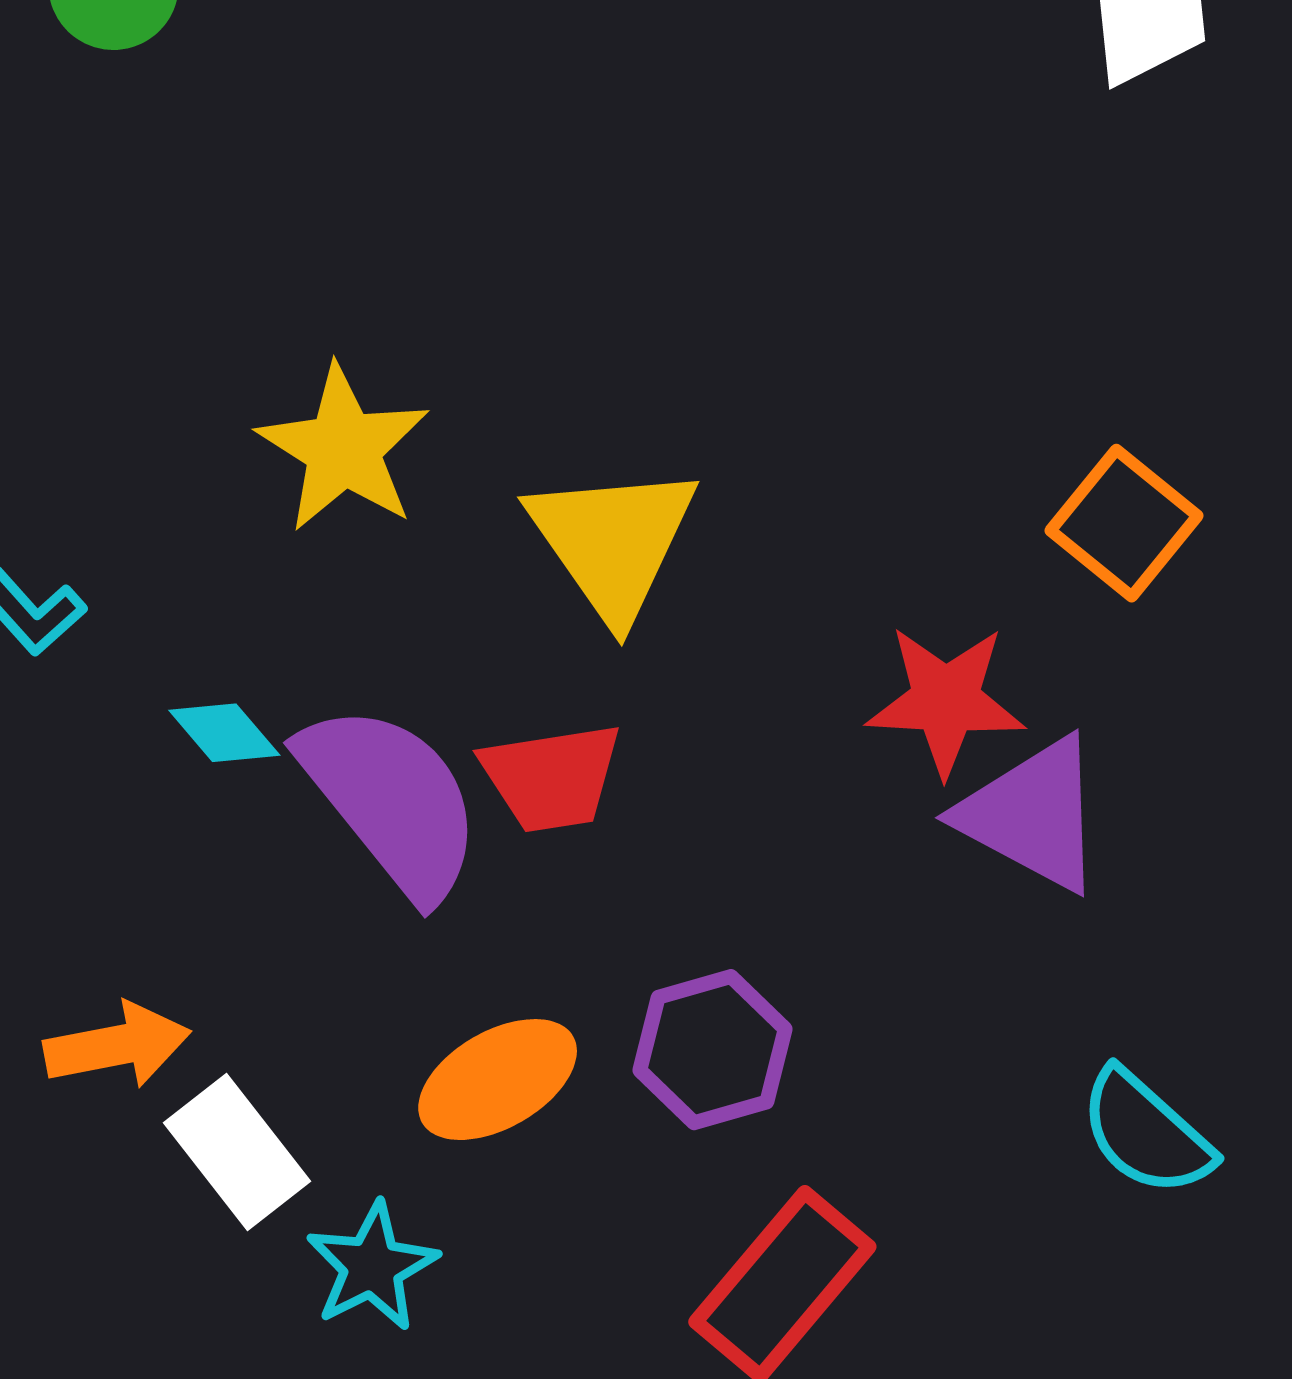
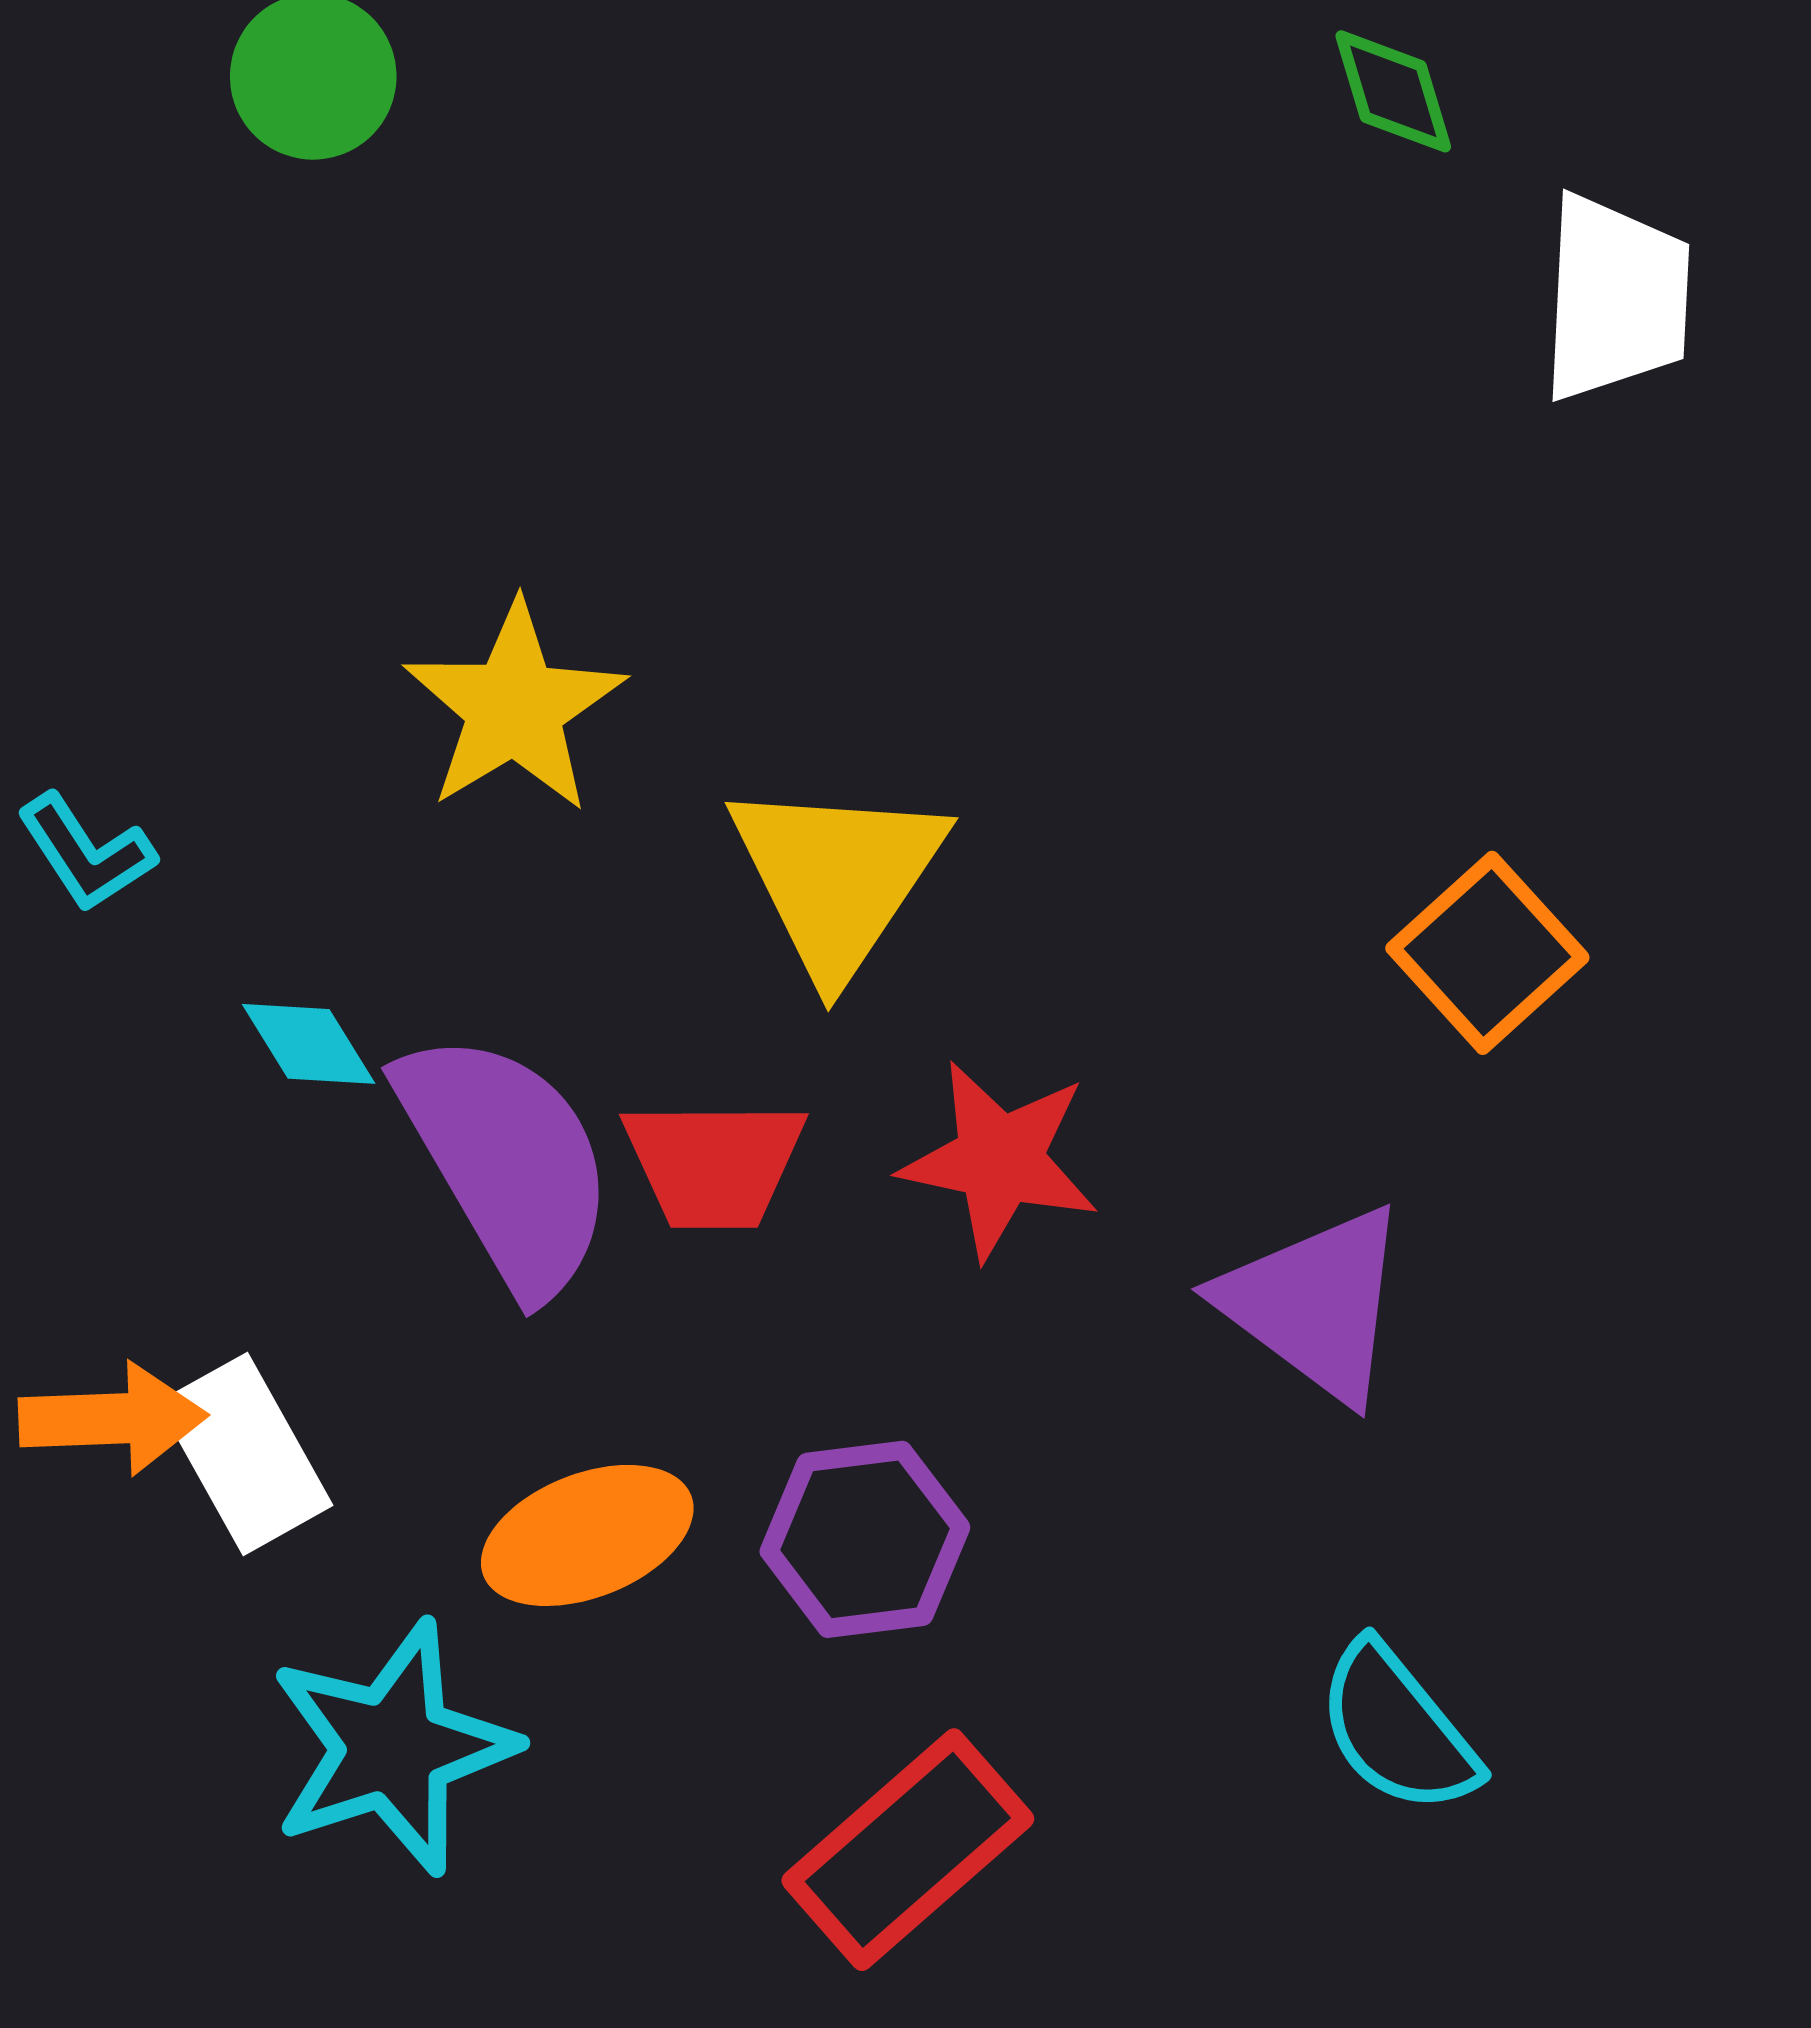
red star: (946, 700) -> (999, 1160), moved
white rectangle: (237, 1152) -> (245, 1454), moved
cyan star: (372, 1267) -> (392, 1748), size x1.5

